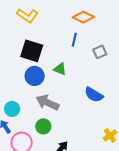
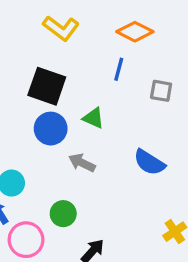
yellow L-shape: (27, 16) -> (61, 28), moved
gray square: (100, 52) -> (161, 91), turned 32
gray arrow: (47, 103) -> (82, 163), moved, size x0.7

